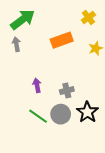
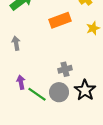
gray arrow: (16, 44) -> (16, 43), moved
purple arrow: (37, 85) -> (21, 82), moved

